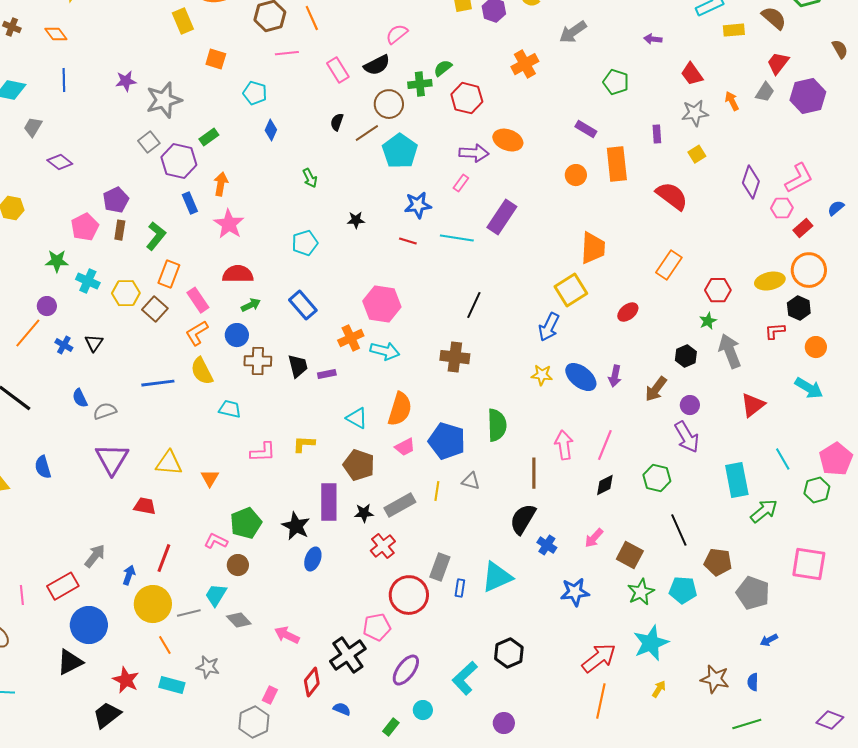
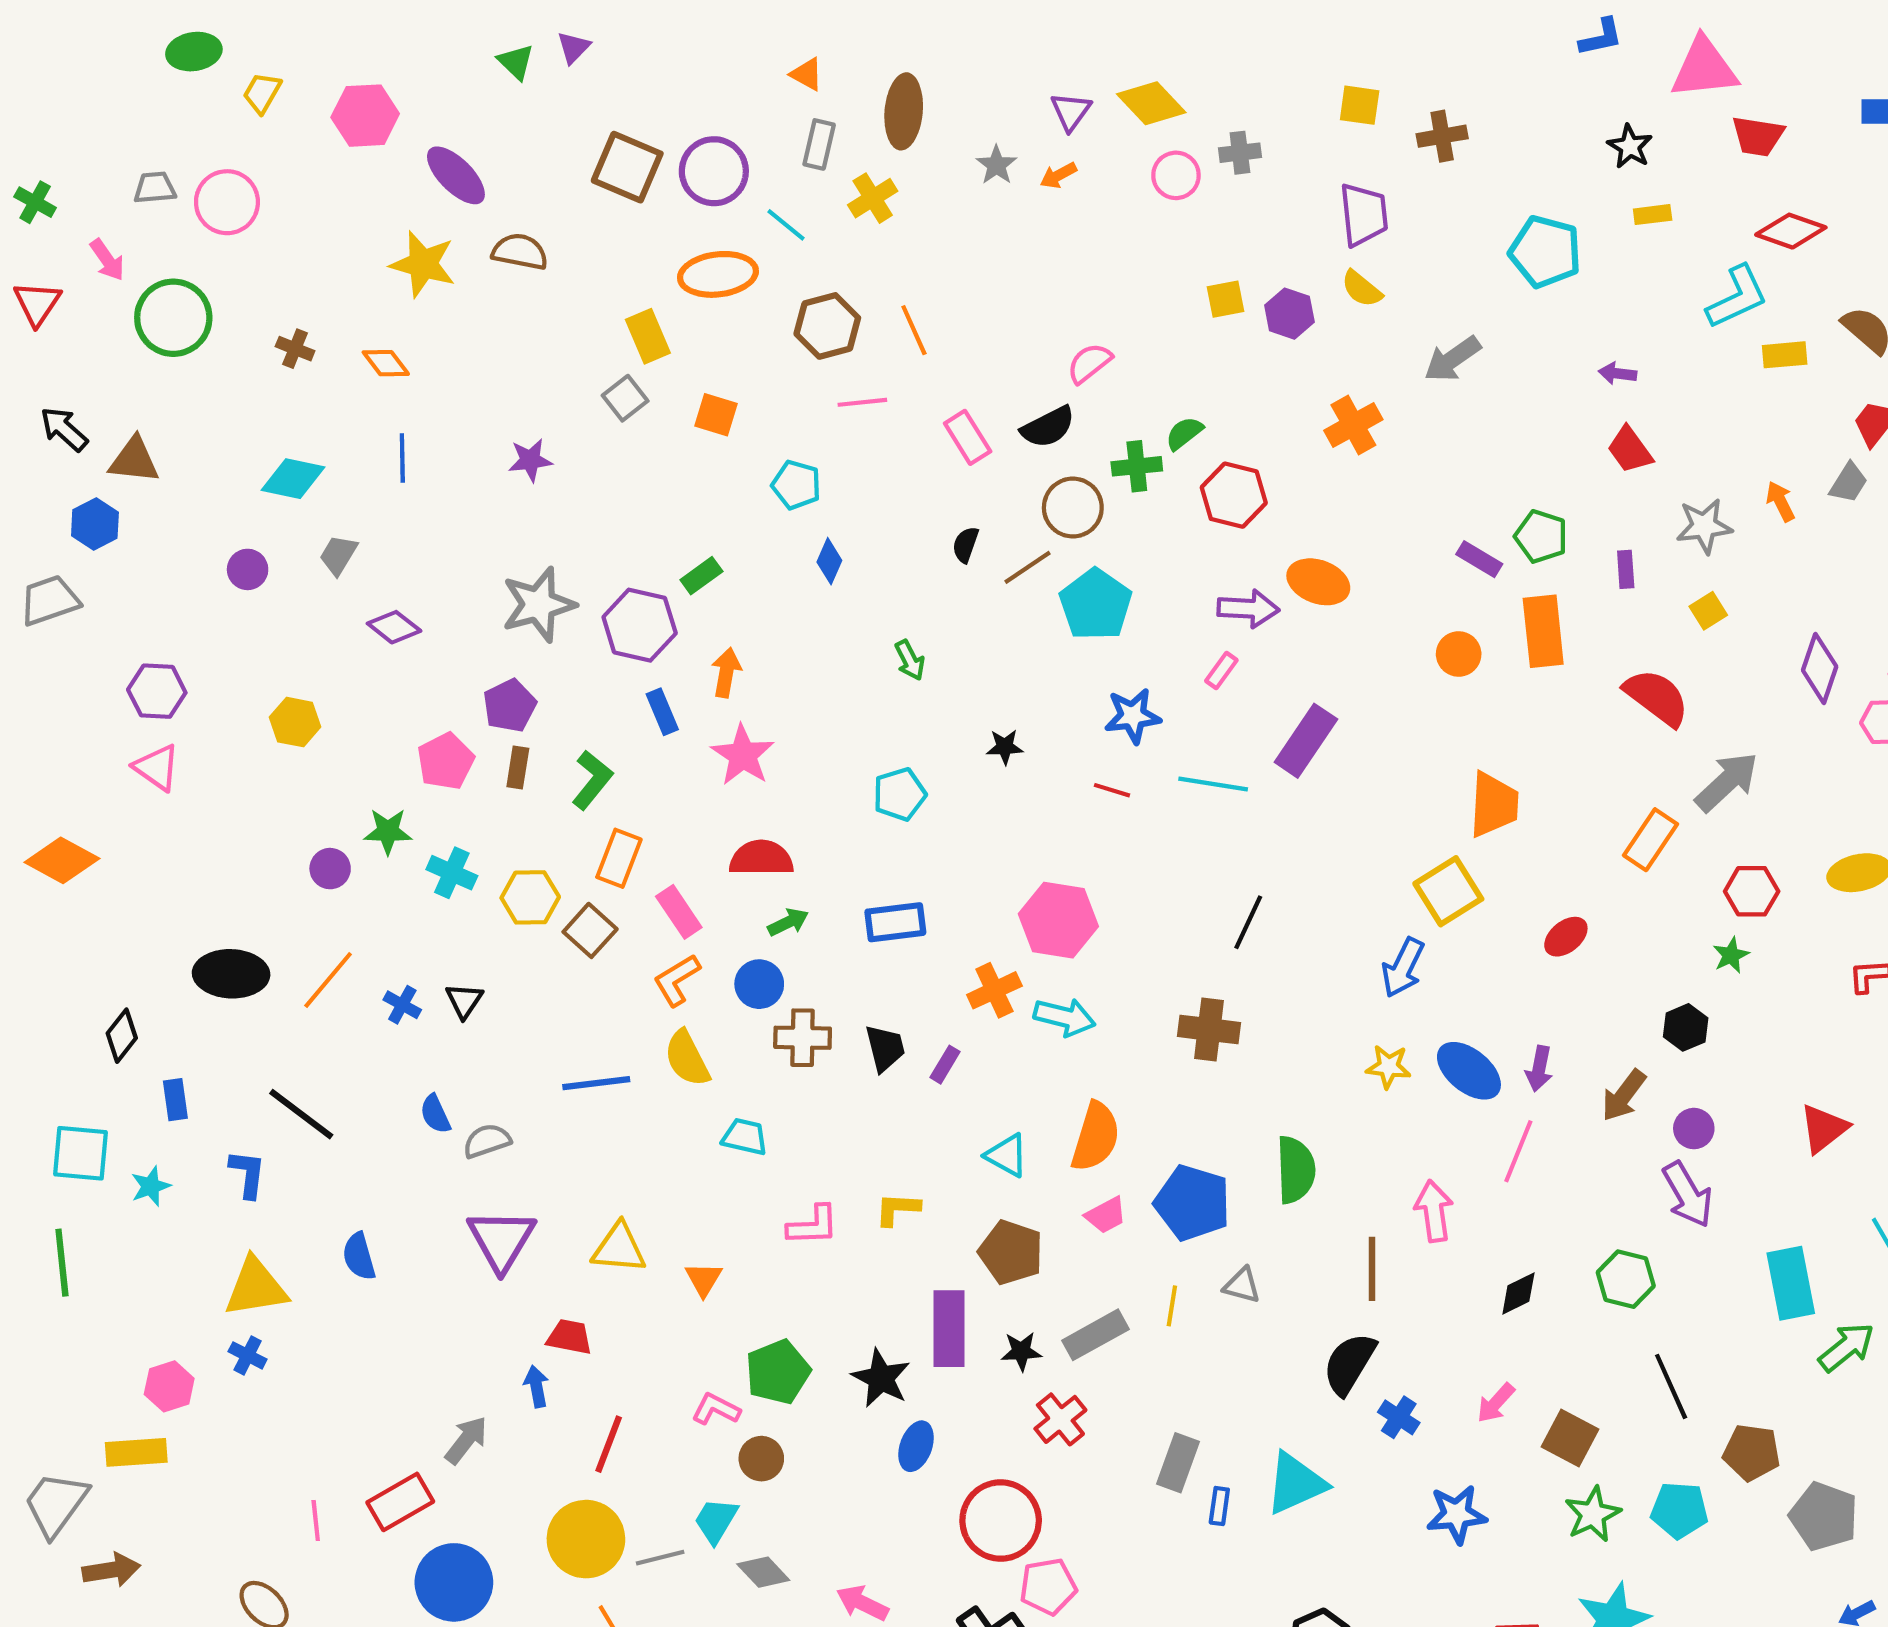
red trapezoid: (692, 74) -> (1630, 450), moved
green pentagon: (616, 82) -> (1541, 536), moved
gray star: (164, 100) -> (538, 604), moved
gray square: (149, 142) -> (625, 398), moved
blue rectangle: (303, 305) -> (895, 922), turned -56
purple circle: (47, 306) -> (330, 869), moved
gray arrow: (730, 351) -> (1727, 782), moved, turned 68
purple rectangle: (327, 374) -> (945, 1065), turned -48
pink line: (605, 445) -> (1518, 1151), moved
blue arrow: (129, 575) -> (536, 1386), moved, turned -30
red circle: (409, 595) -> (1001, 1521), moved

